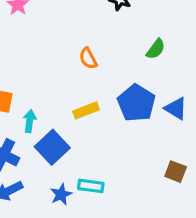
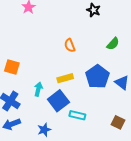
cyan arrow: (30, 121) -> (38, 89), moved
blue square: (52, 147) -> (58, 101), moved
cyan rectangle: (91, 186) -> (77, 115), moved

